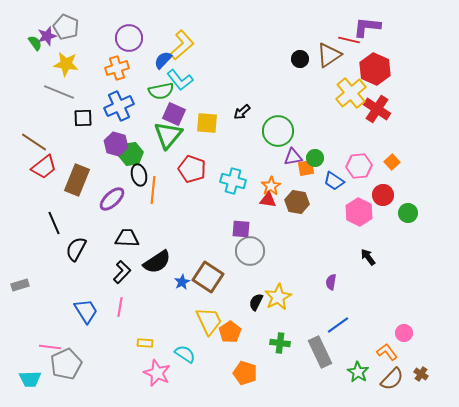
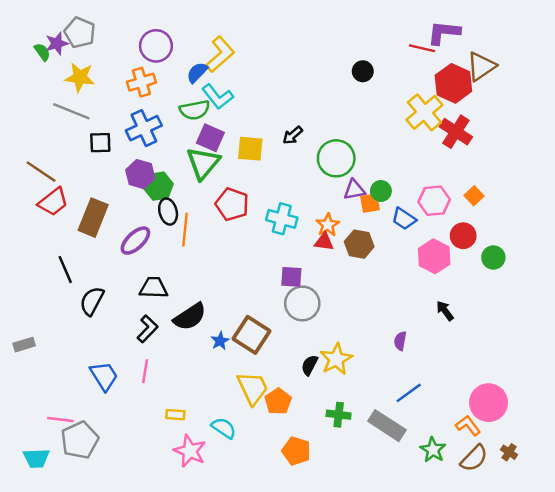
brown triangle: (329, 55) -> (481, 66), moved
pink circle: (404, 333) -> (489, 403), size x1.8
gray rectangle: (320, 352) -> (387, 426), turned -32

